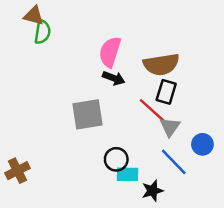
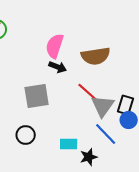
black rectangle: (166, 92) -> (126, 105), moved
gray triangle: (170, 127) -> (103, 106), size x1.4
black circle: (116, 159) -> (26, 135), moved

